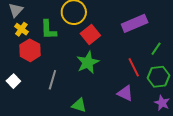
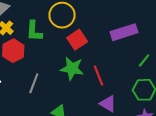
green star: (88, 62) -> (72, 68), turned 30
red line: (134, 67) -> (98, 76), moved

